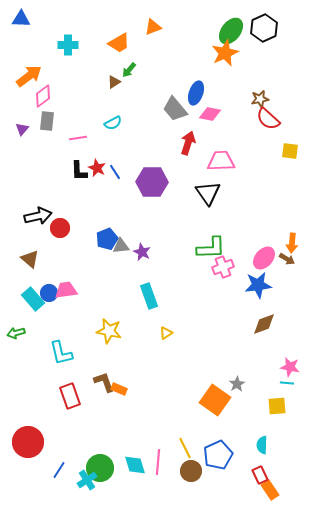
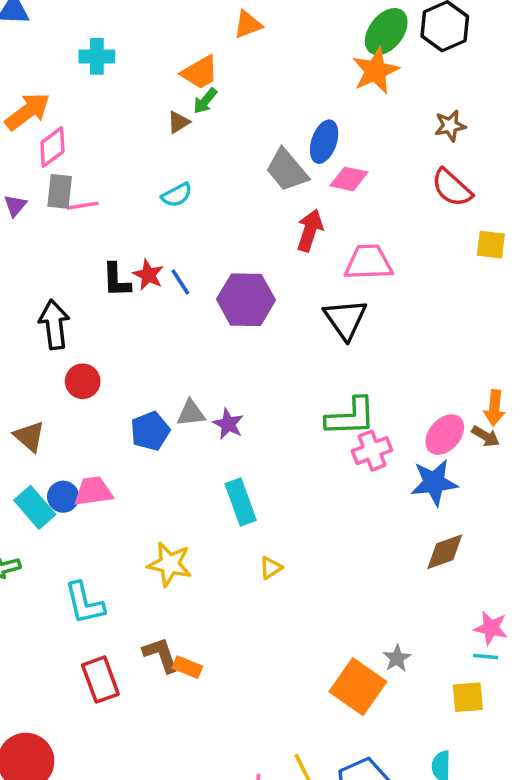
orange trapezoid: (119, 43) -> (200, 72), moved
brown star: (260, 99) -> (450, 126), moved
pink line: (78, 138) -> (83, 206), moved
black arrow: (38, 216) -> (54, 324), moved, turned -84
blue pentagon: (107, 239) -> (150, 431), moved

